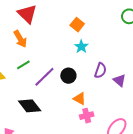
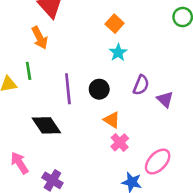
green line: (23, 65) -> (29, 71), moved, turned -72
purple line: (44, 77) -> (68, 89), turned -55
pink cross: (87, 116) -> (120, 142), turned -32

